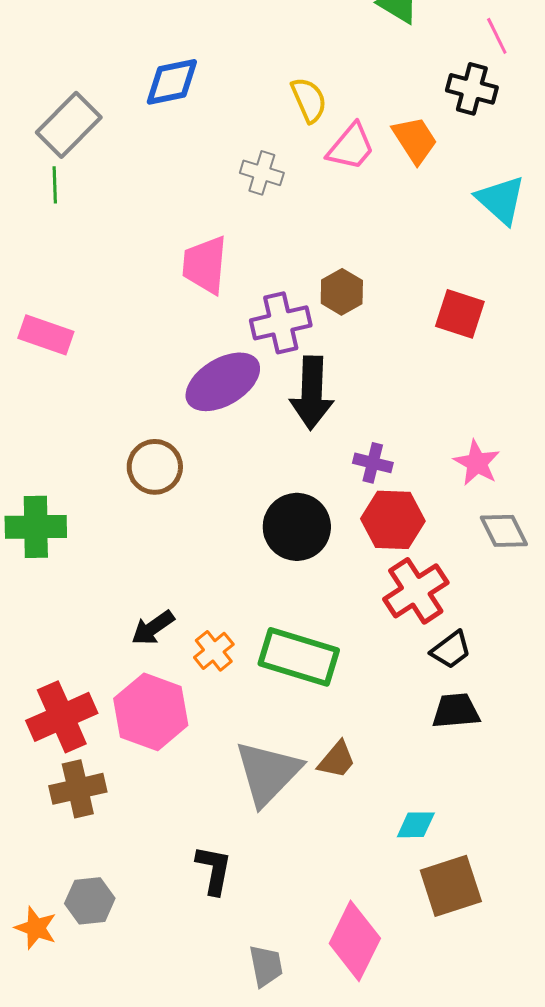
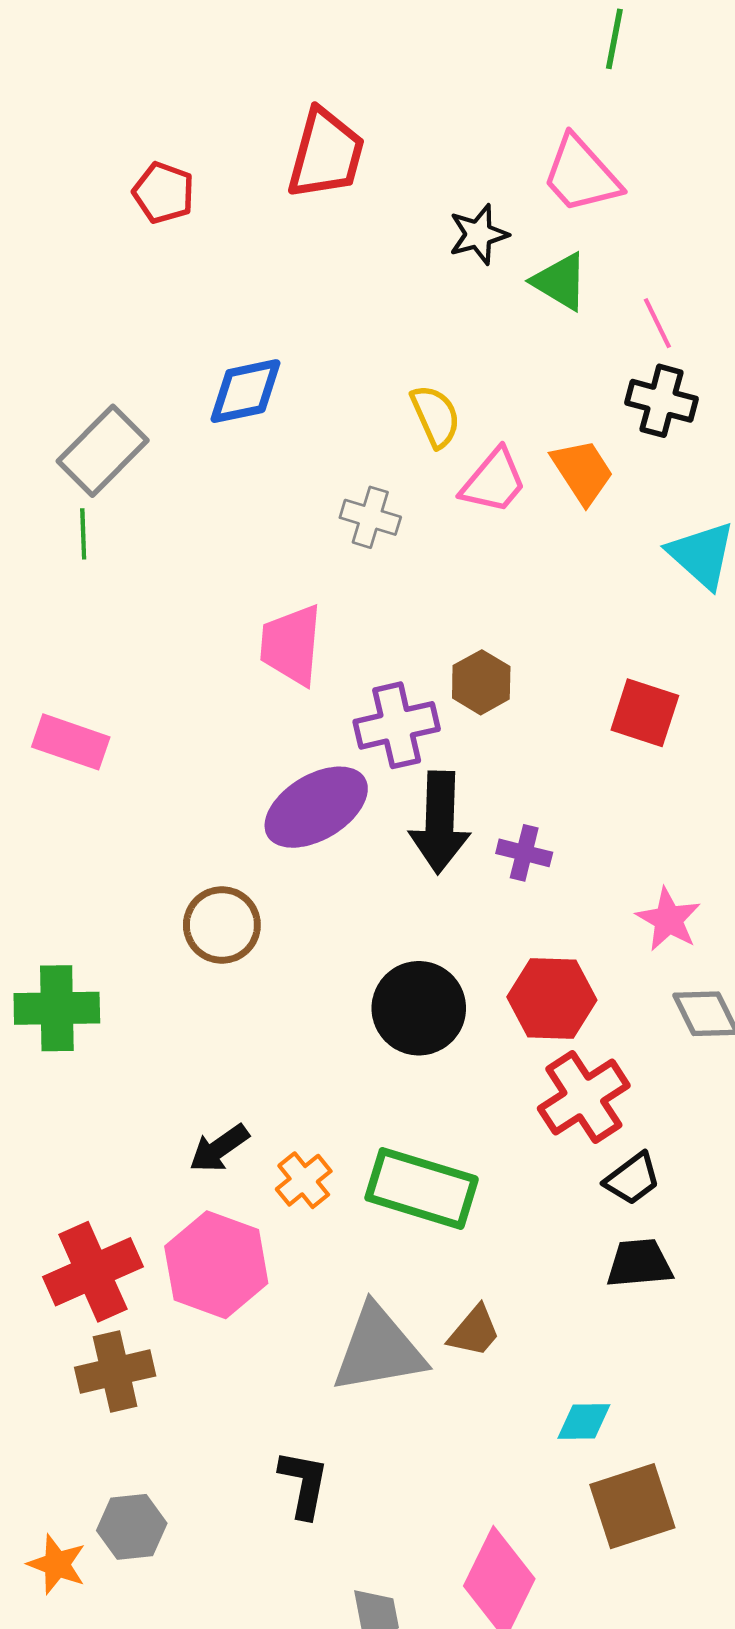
pink line: (497, 36) -> (657, 323), moved
purple cross: (373, 463) -> (524, 853), moved
gray triangle: (268, 773) -> (379, 1349), turned 36

